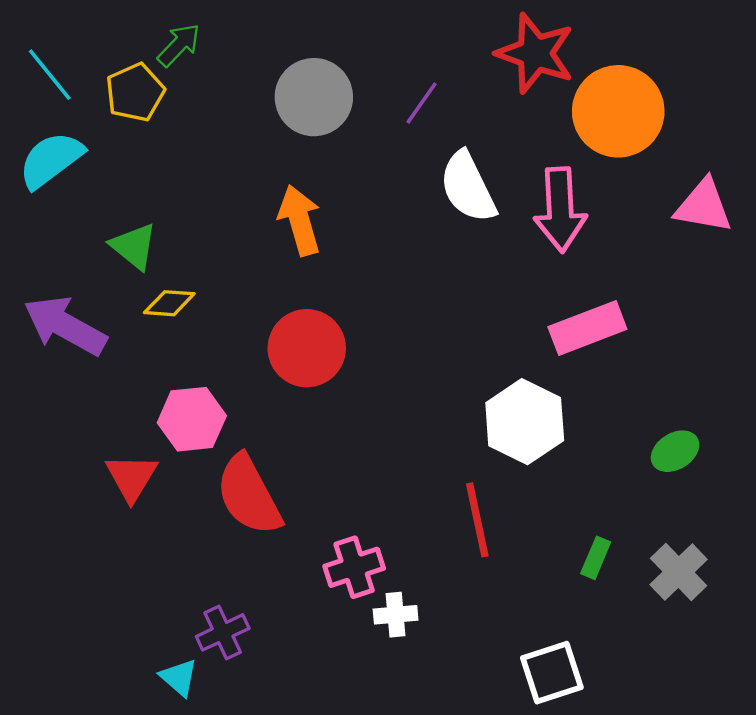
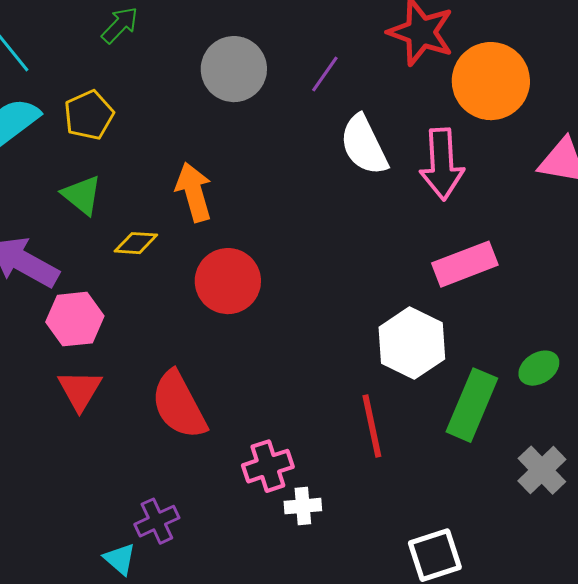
yellow pentagon: (135, 92) -> (89, 115), moved
orange arrow: (300, 220) -> (194, 192), moved
yellow diamond: (169, 303) -> (136, 243), moved
pink hexagon: (192, 419) -> (75, 319), moved
green rectangle: (596, 558) -> (472, 405), moved, size x2.0

